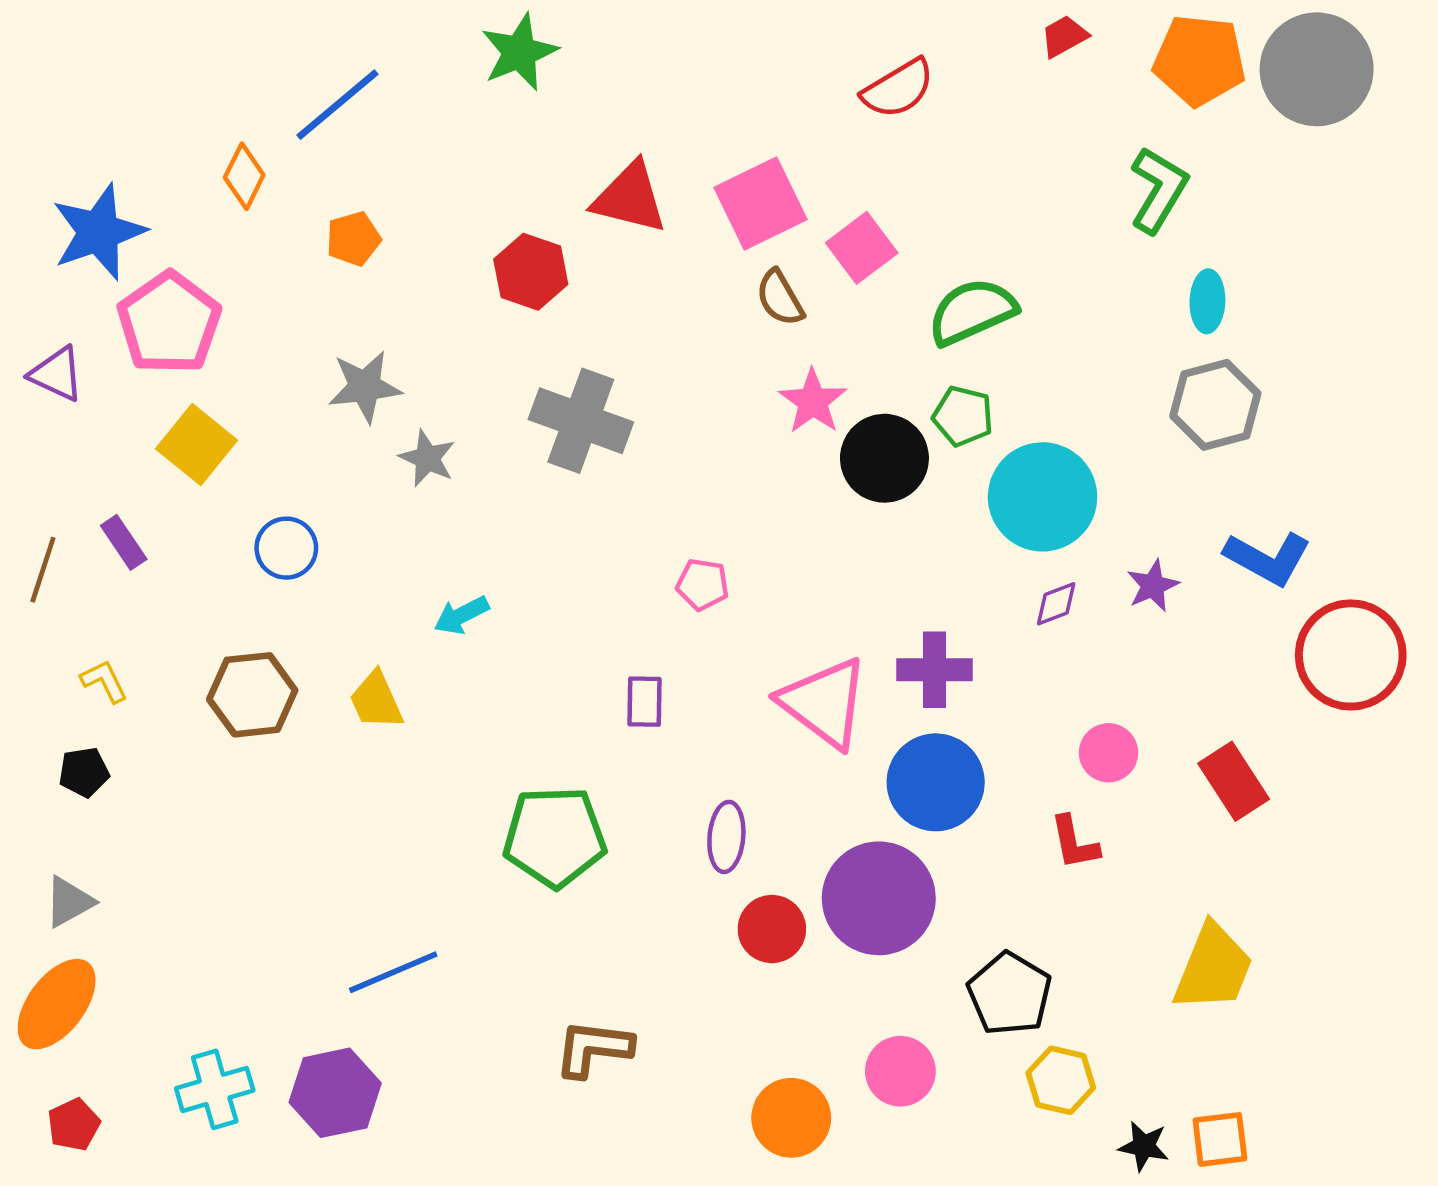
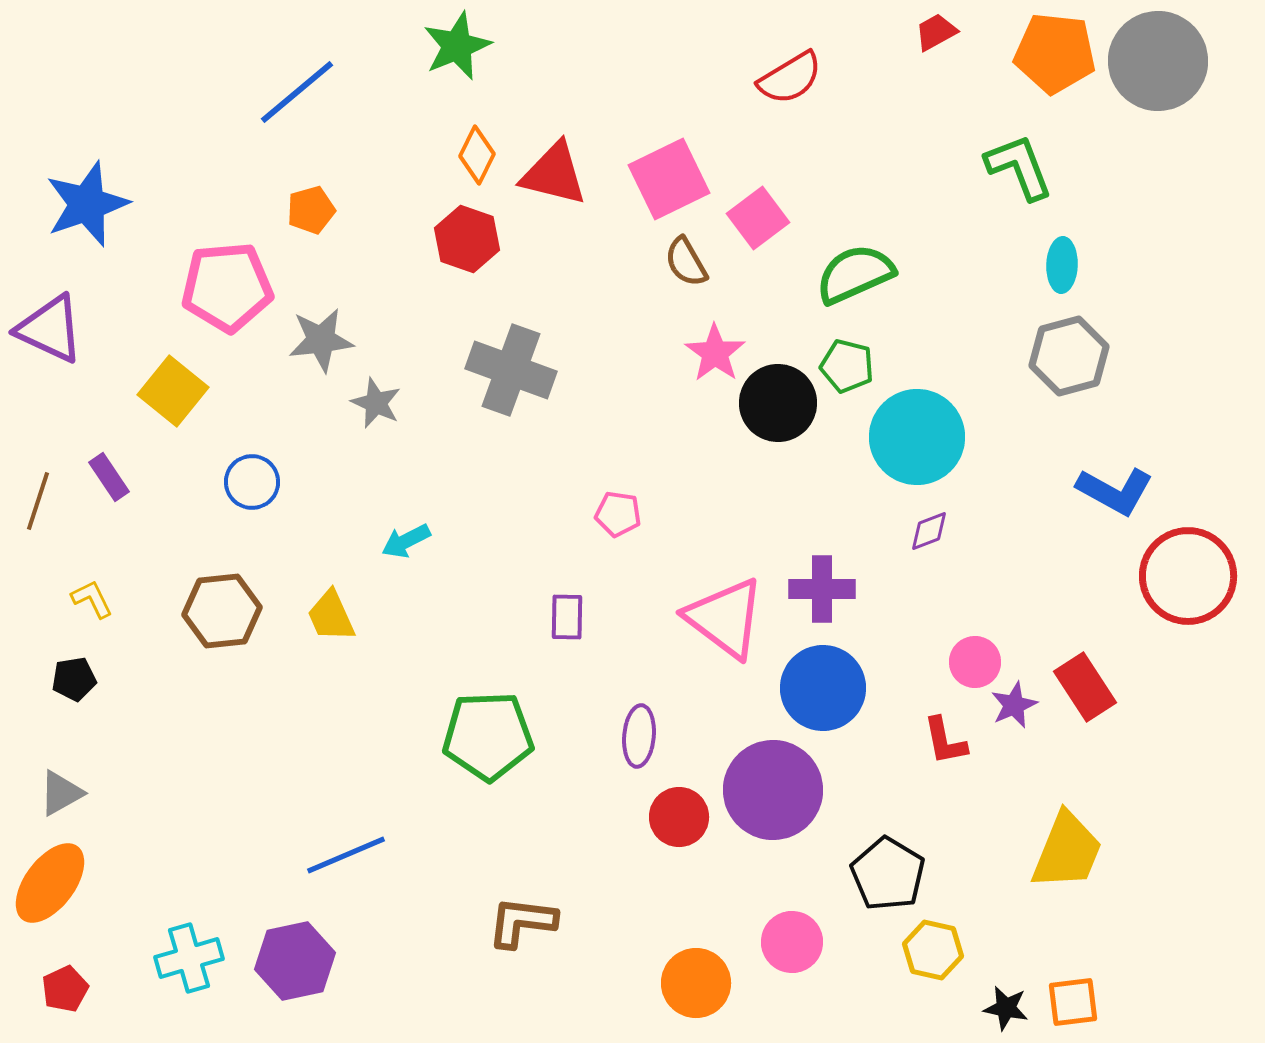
orange diamond: (244, 176) -> (477, 155), moved
green L-shape: (1159, 190) -> (1019, 167), turned -52
pink pentagon: (169, 323) -> (227, 287), moved, turned 30
purple triangle: (57, 374) -> (50, 329), size x1.4
purple star: (1153, 586) -> (1014, 705), moved

